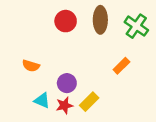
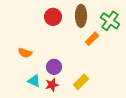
orange rectangle: (121, 66) -> (92, 39), moved
yellow rectangle: (89, 102) -> (81, 82), moved

